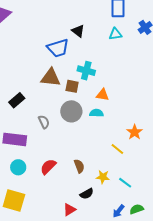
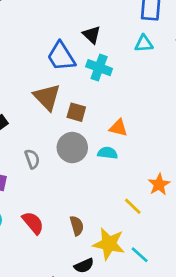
blue trapezoid: (58, 48) -> (61, 56), turned 70
cyan cross: (86, 71) -> (99, 68), moved
brown triangle: (51, 77) -> (47, 97), turned 35
red semicircle: (48, 167) -> (33, 223), turned 90
yellow star: (103, 177) -> (109, 244), size x1.6

